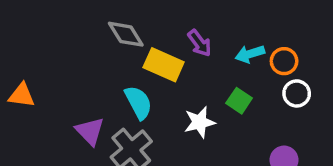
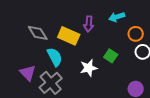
gray diamond: (126, 34) -> (38, 33), moved
purple arrow: (200, 43) -> (89, 24), turned 42
cyan arrow: (250, 54) -> (117, 17), moved

